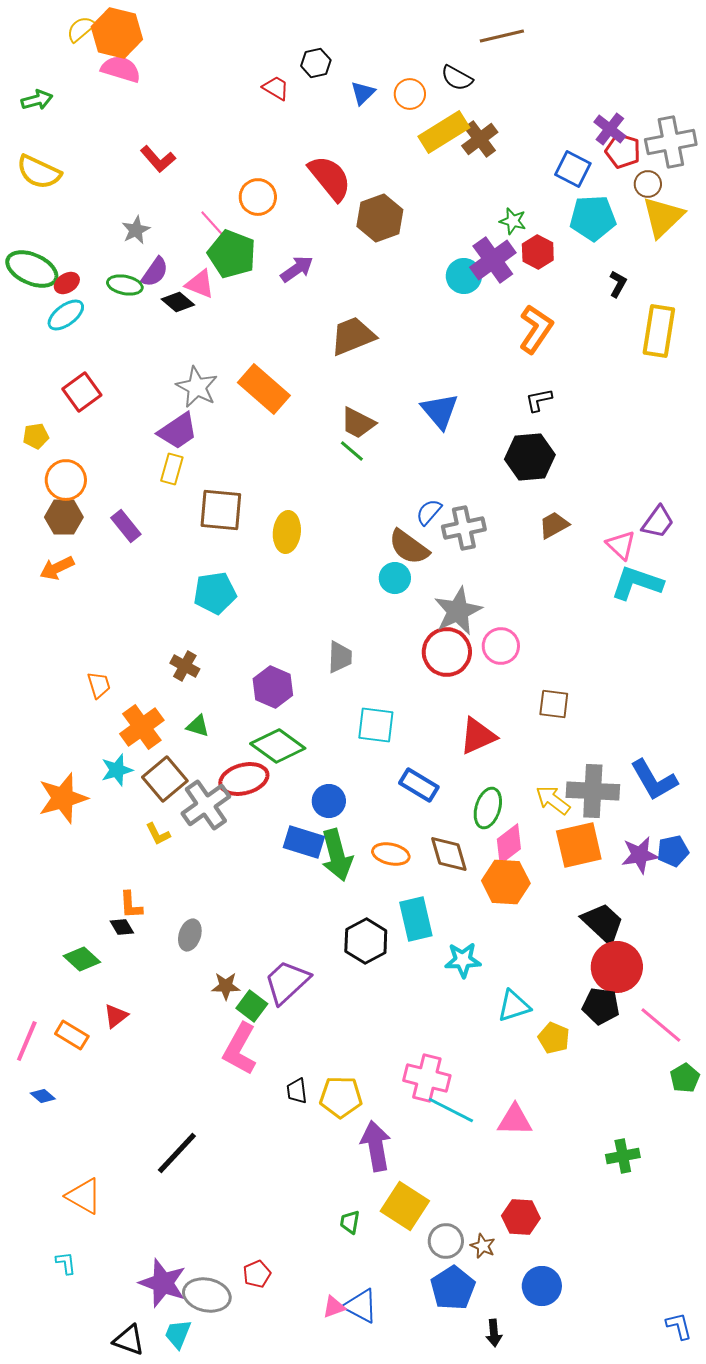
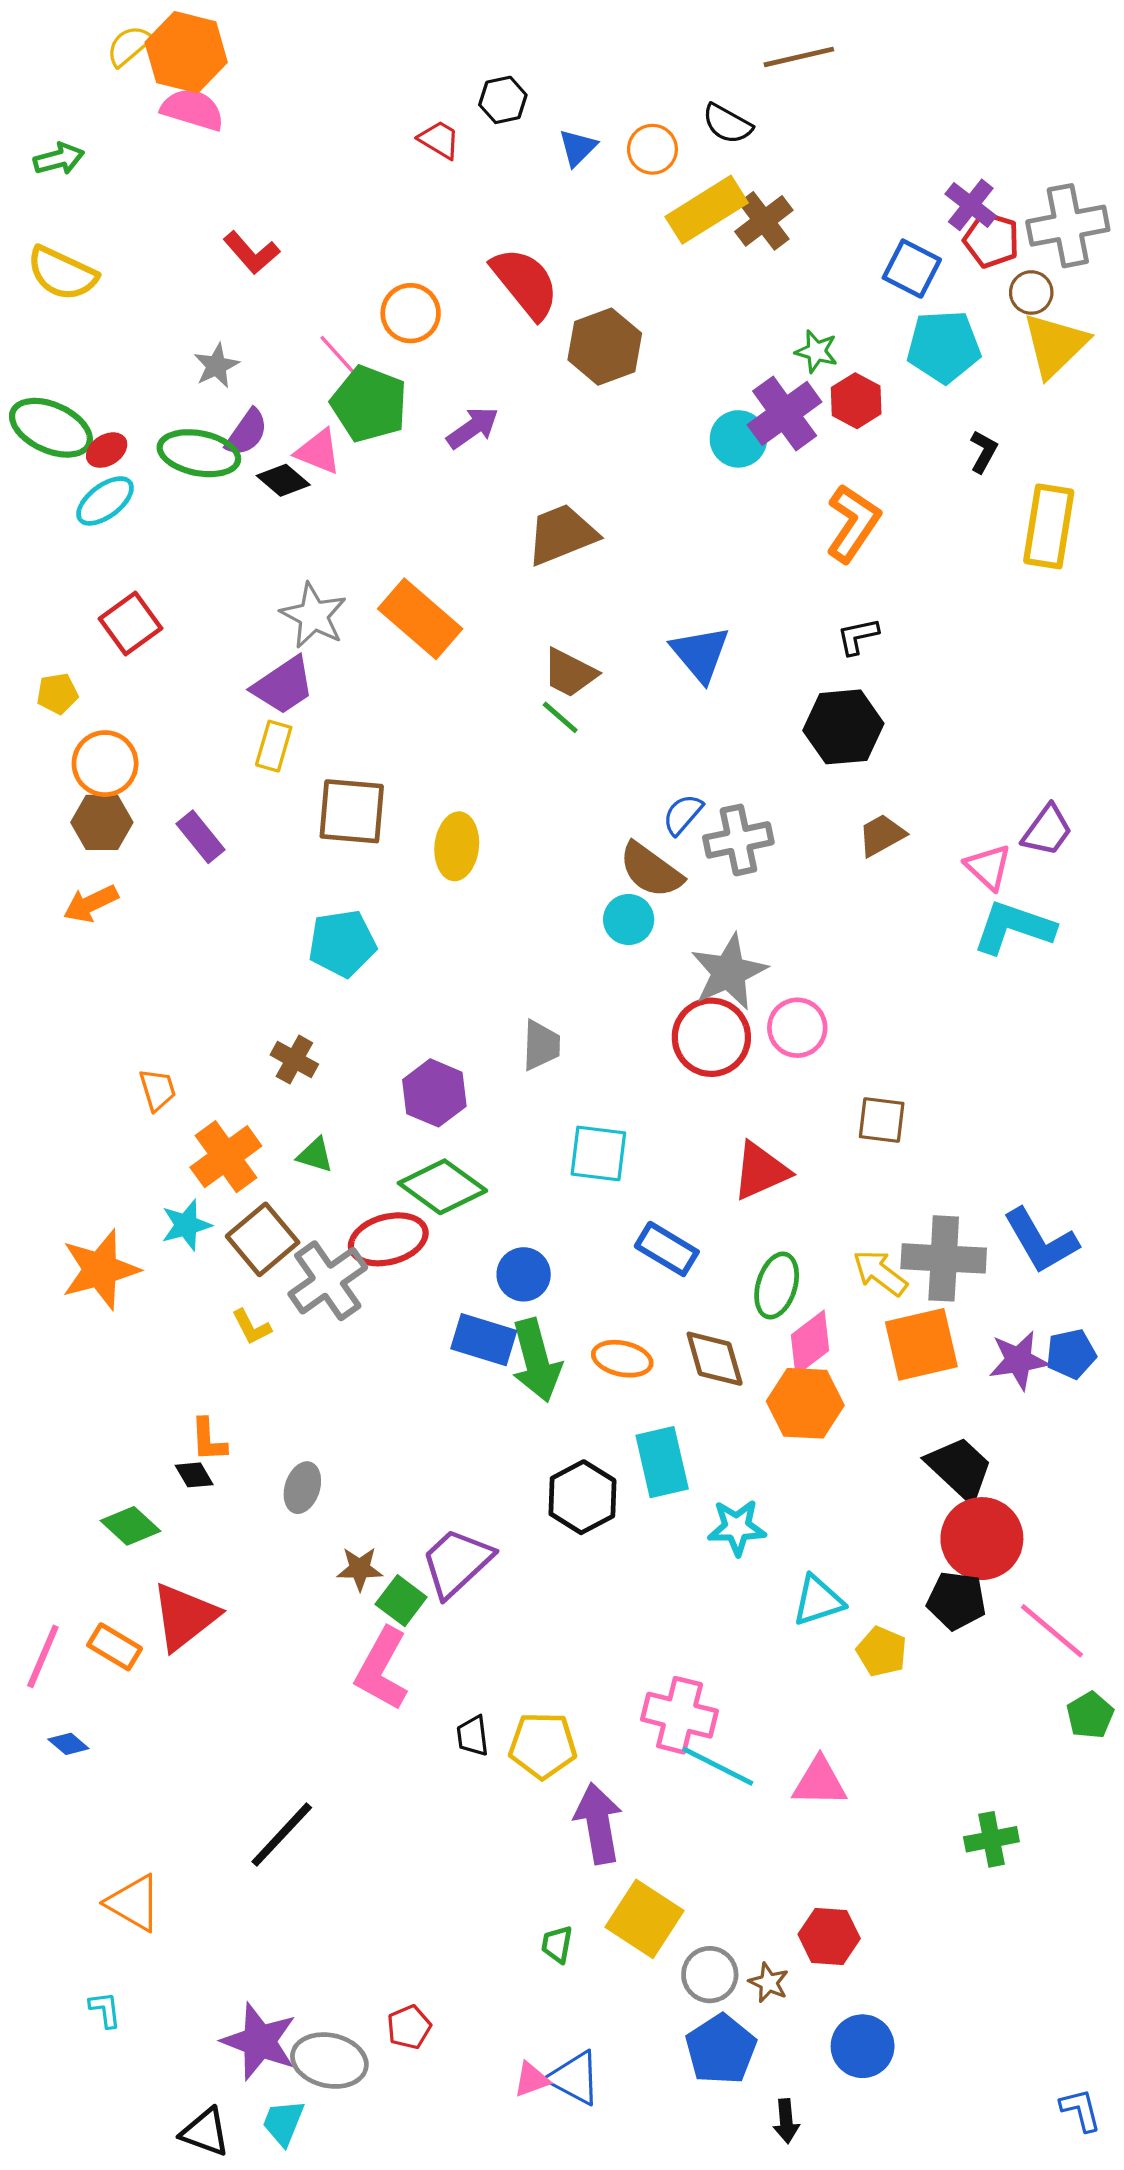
green ellipse: (125, 285) -> (199, 453), size x1.4
red triangle: (116, 1016) -> (185, 1617), size x1.8

